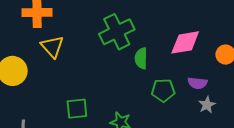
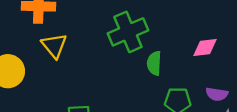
pink diamond: (185, 42) -> (205, 47), size x0.7

